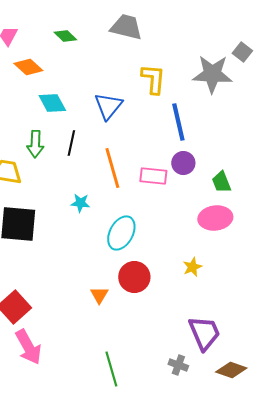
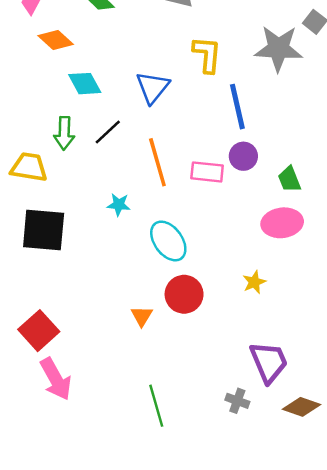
black line: (71, 143) -> (108, 132), turned 35
cyan ellipse: (121, 233) -> (168, 241), turned -64

